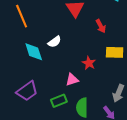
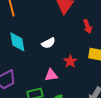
white semicircle: (55, 42) -> (48, 43), moved

